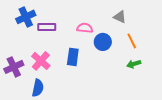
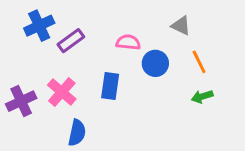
purple rectangle: (47, 27) -> (71, 41), turned -36
blue semicircle: (38, 88) -> (77, 133), moved

